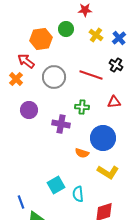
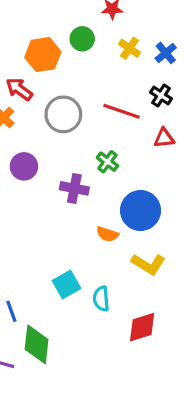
red triangle: (114, 102) -> (164, 138), moved
green cross: (82, 107) -> (107, 162), turned 32

